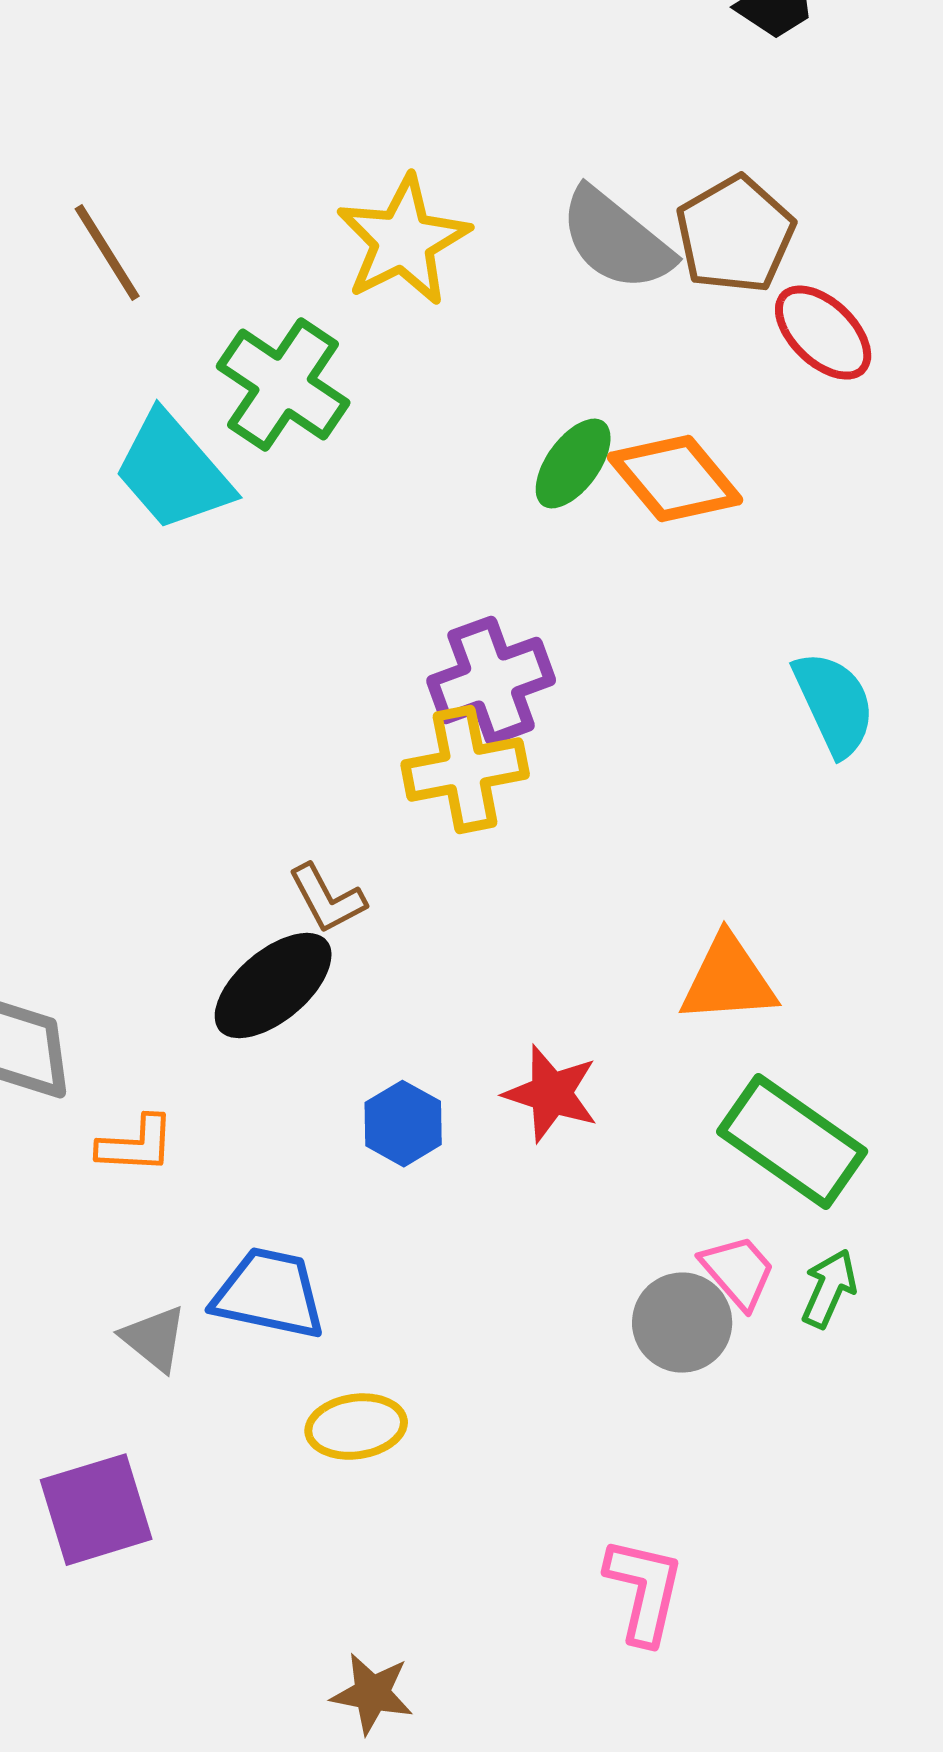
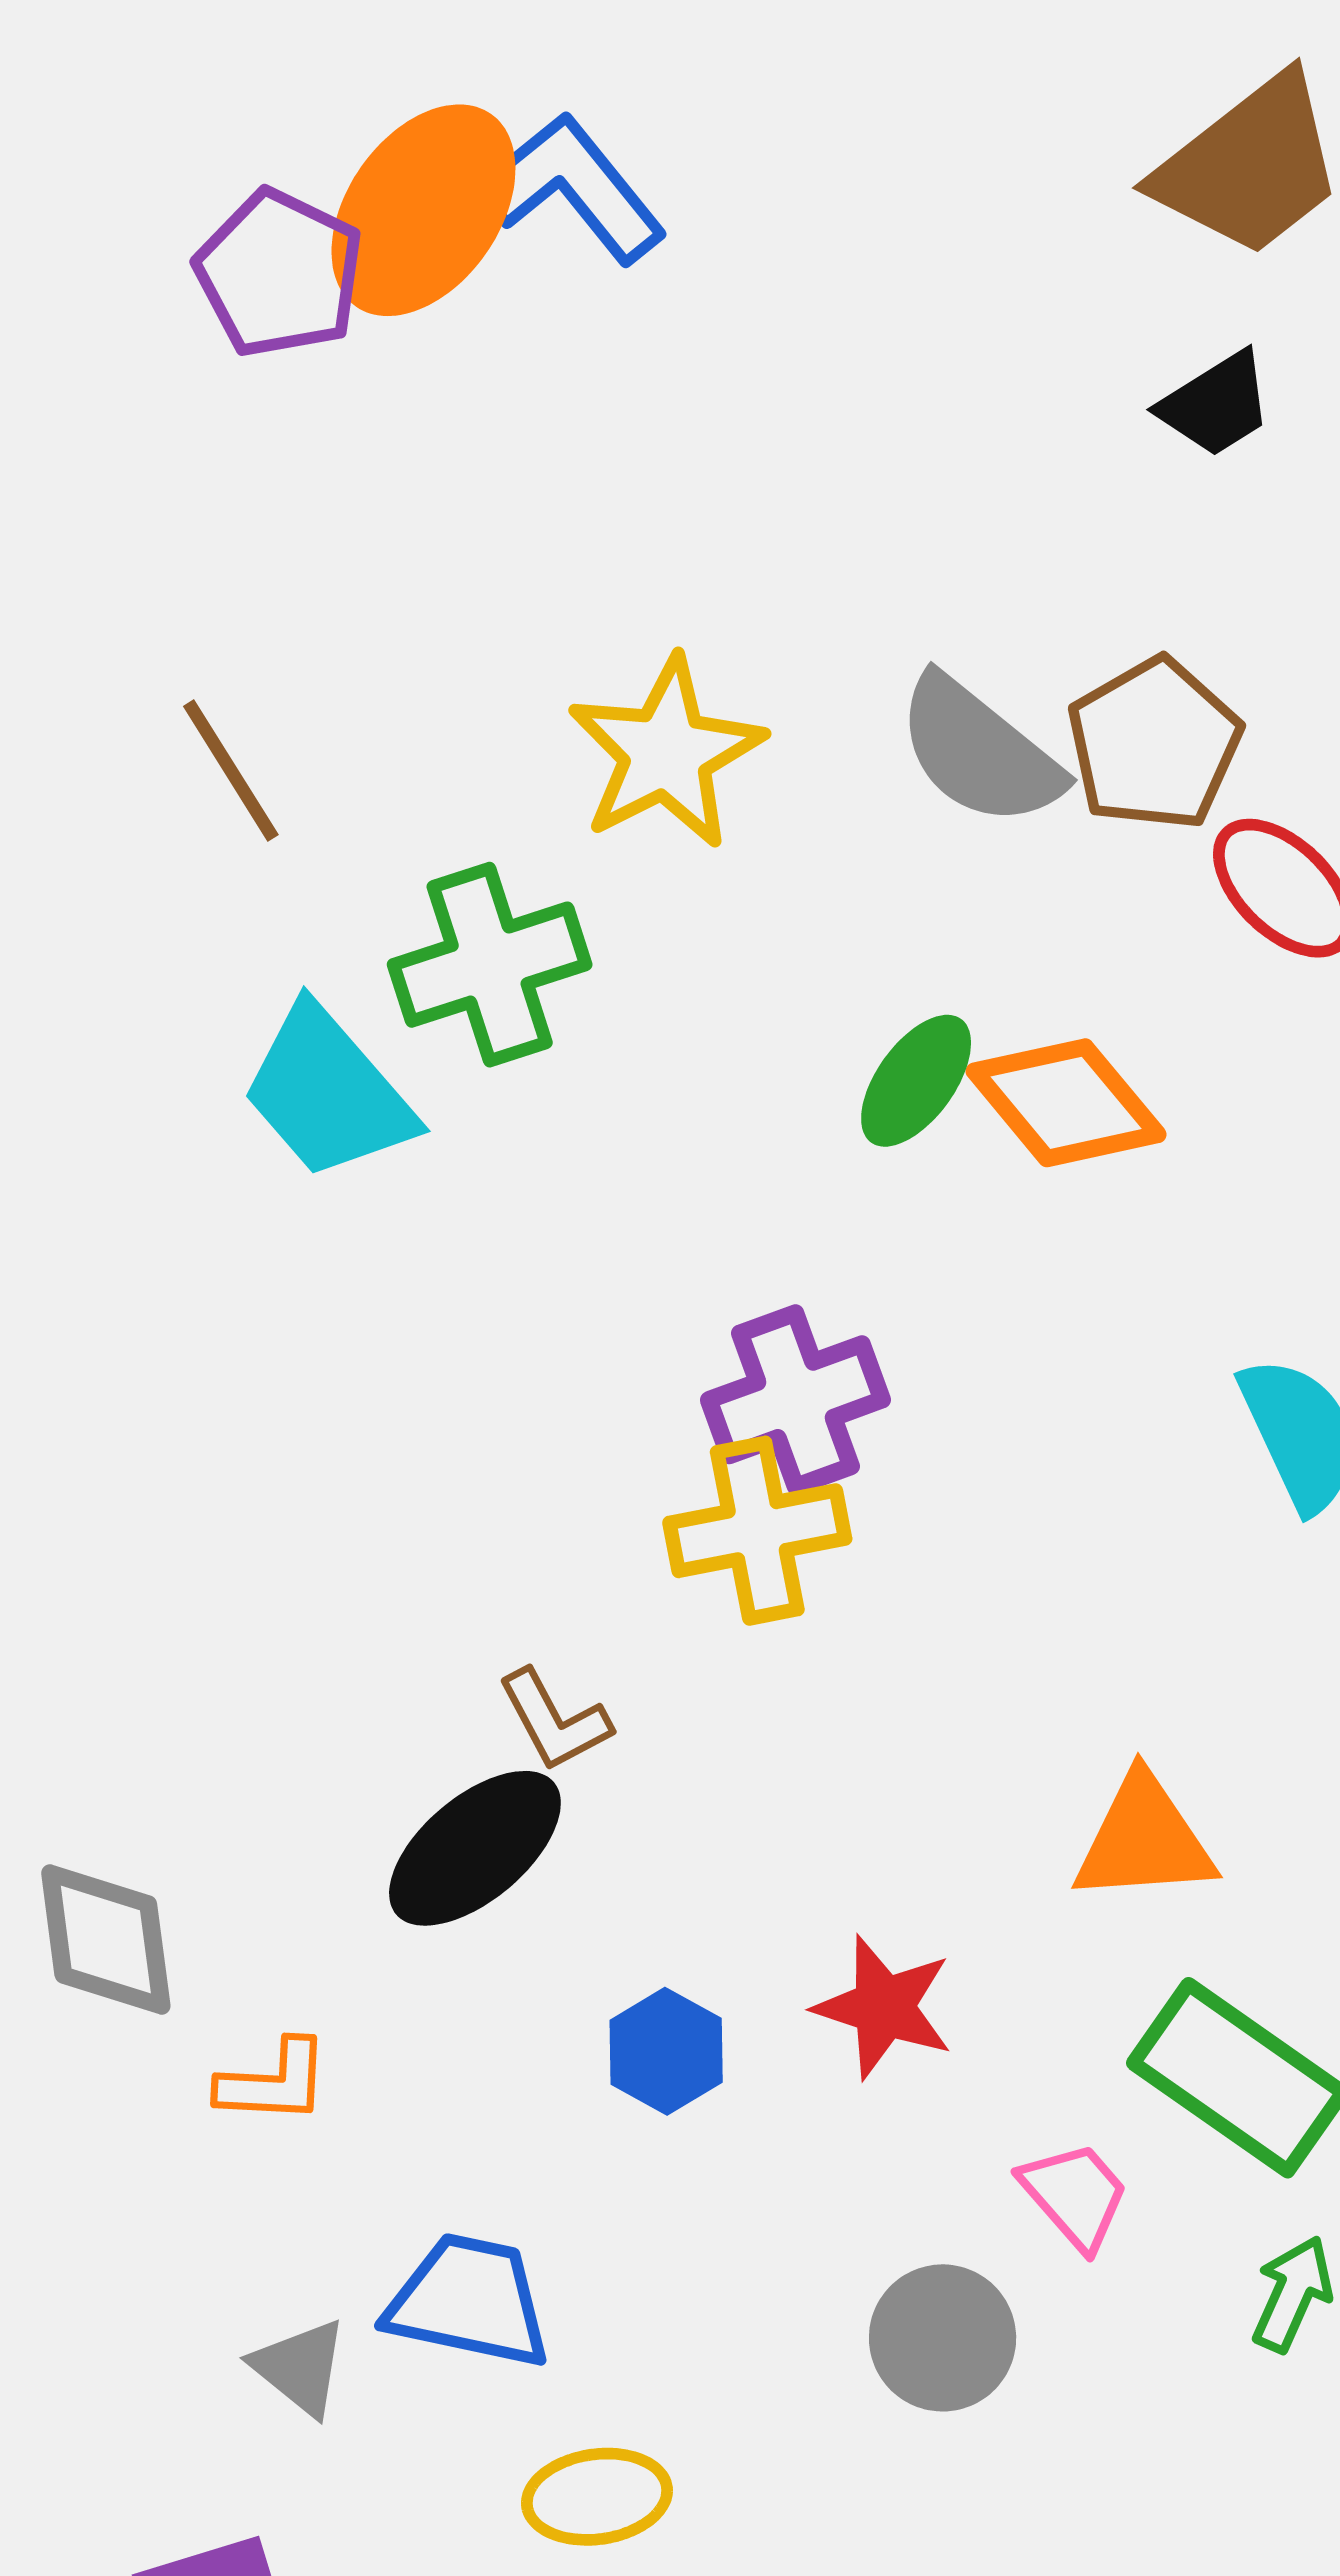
green cross: (283, 385) -> (490, 965), turned 38
pink trapezoid: (738, 1272) -> (1075, 2195), moved
gray circle: (682, 1323) -> (943, 2338), moved

